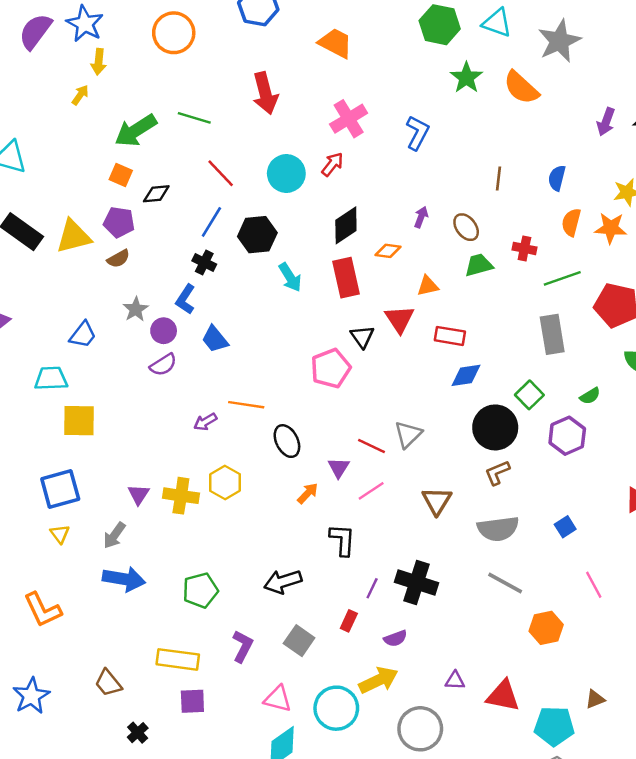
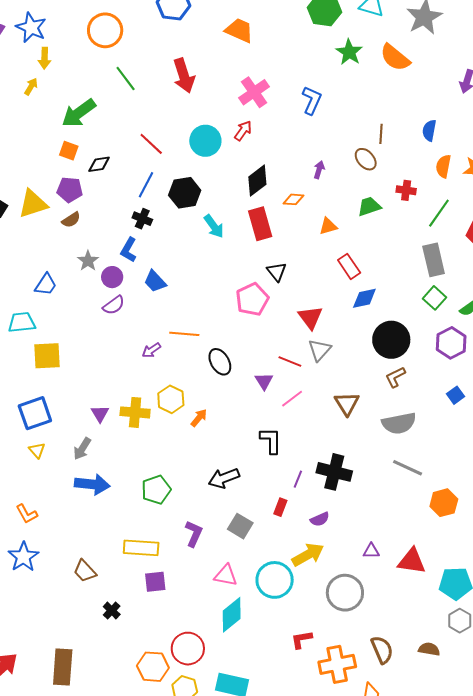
green line: (194, 118) -> (126, 78), moved, turned 40
brown ellipse: (466, 227) -> (366, 159), moved
green line: (562, 278) -> (439, 213), turned -32
red triangle: (400, 319) -> (310, 317), moved
red rectangle: (450, 336) -> (349, 266), turned 50
green square: (529, 395) -> (435, 298), moved
orange arrow: (308, 493) -> (199, 418), moved
blue square: (565, 527) -> (455, 395), moved
orange L-shape: (43, 610) -> (27, 514), size x0.7
blue star: (31, 696) -> (23, 557), moved

